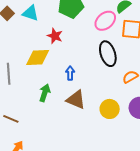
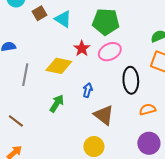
pink ellipse: (105, 21) -> (110, 52), moved
brown triangle: (76, 100) -> (104, 115), moved
yellow circle: (110, 109) -> (94, 147), moved

